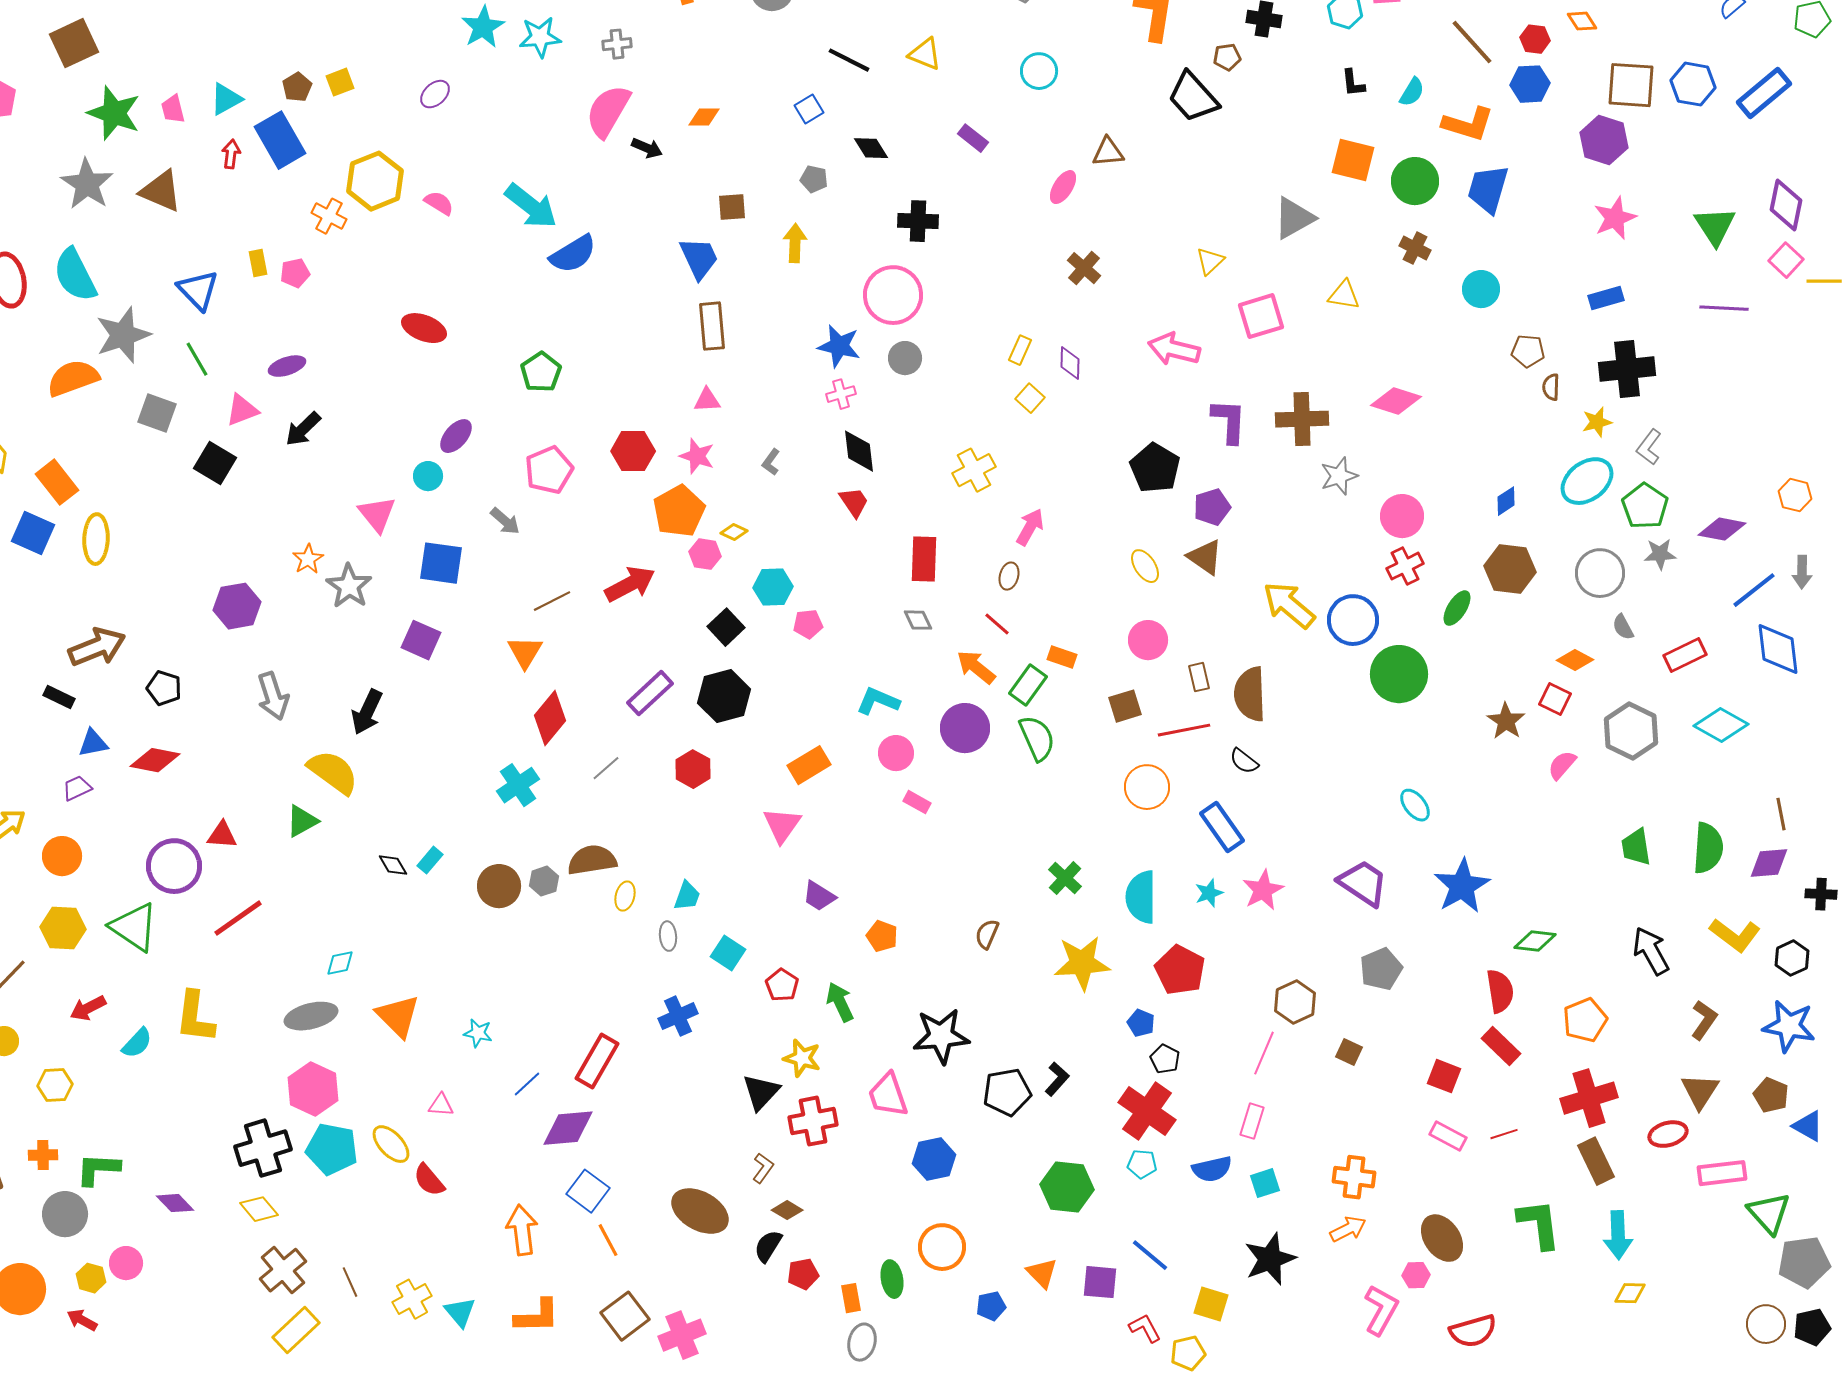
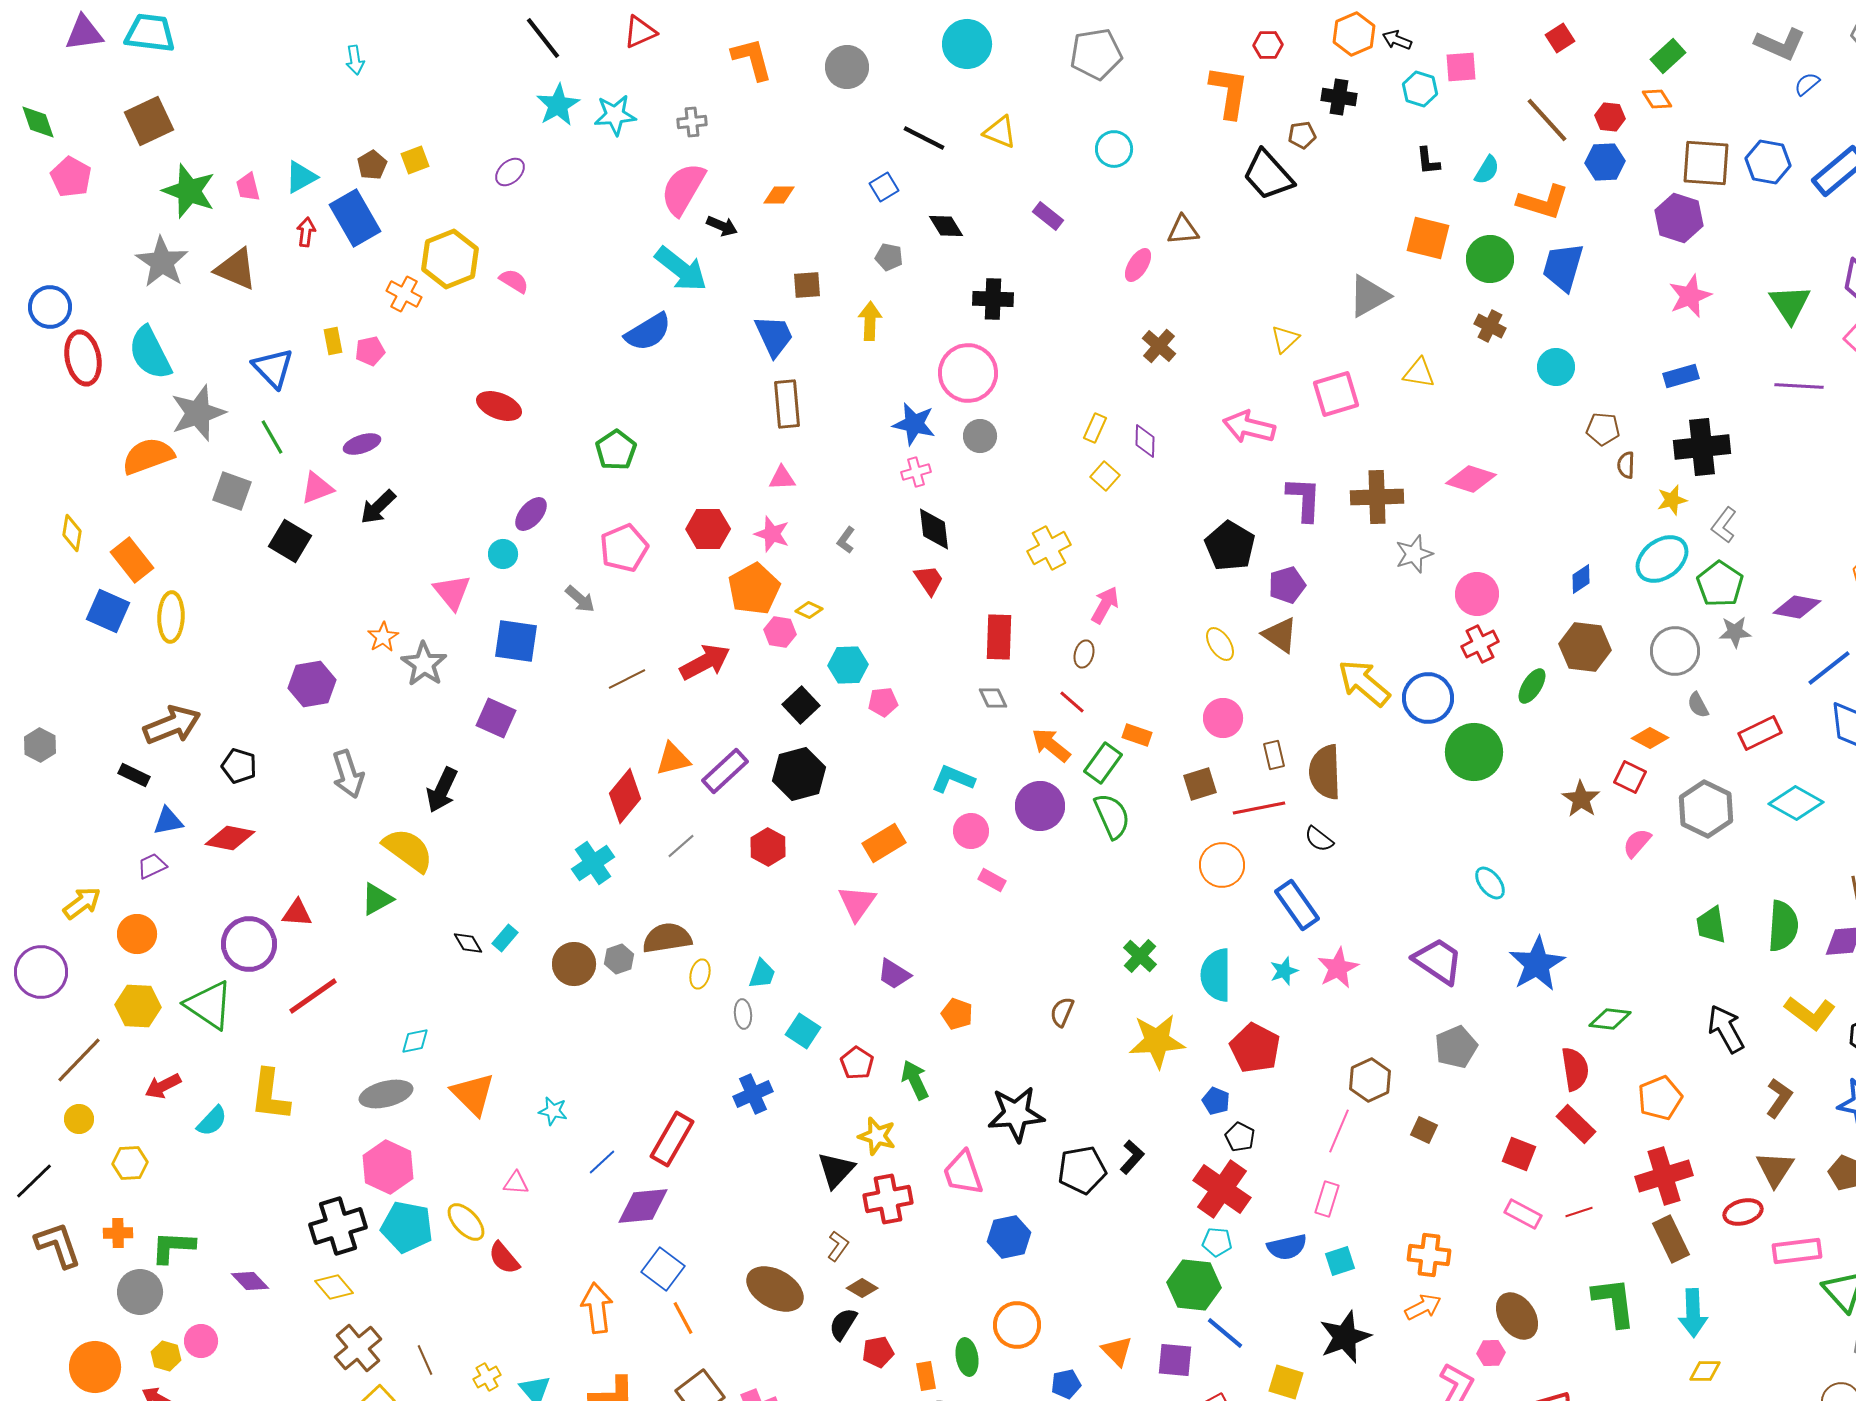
cyan arrow: (531, 206) -> (681, 269), moved
orange triangle: (525, 652) -> (673, 759), moved, turned 45
green hexagon: (1067, 1187) -> (1194, 1285), moved
yellow cross: (412, 1299) -> (487, 1377), size x0.7

